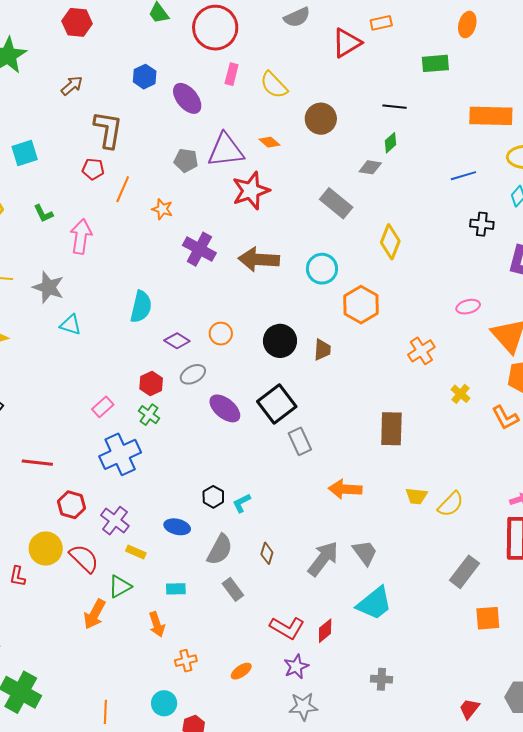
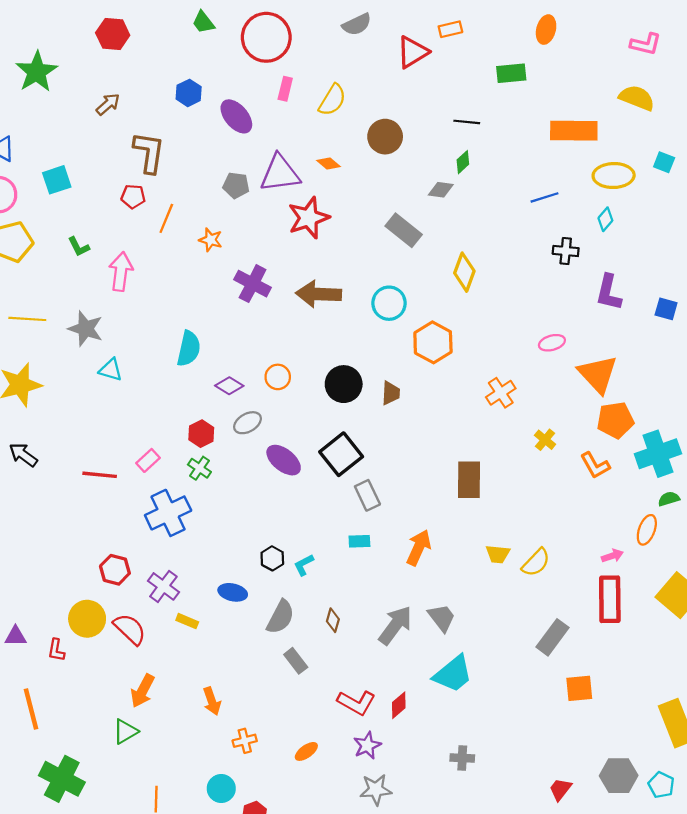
yellow semicircle: (274, 85) -> (332, 100), turned -104
red line: (37, 463) -> (100, 475), moved
orange arrow: (345, 489) -> (419, 548), turned 112
green triangle: (120, 586) -> (125, 732), moved
cyan rectangle: (176, 589) -> (359, 541), moved

